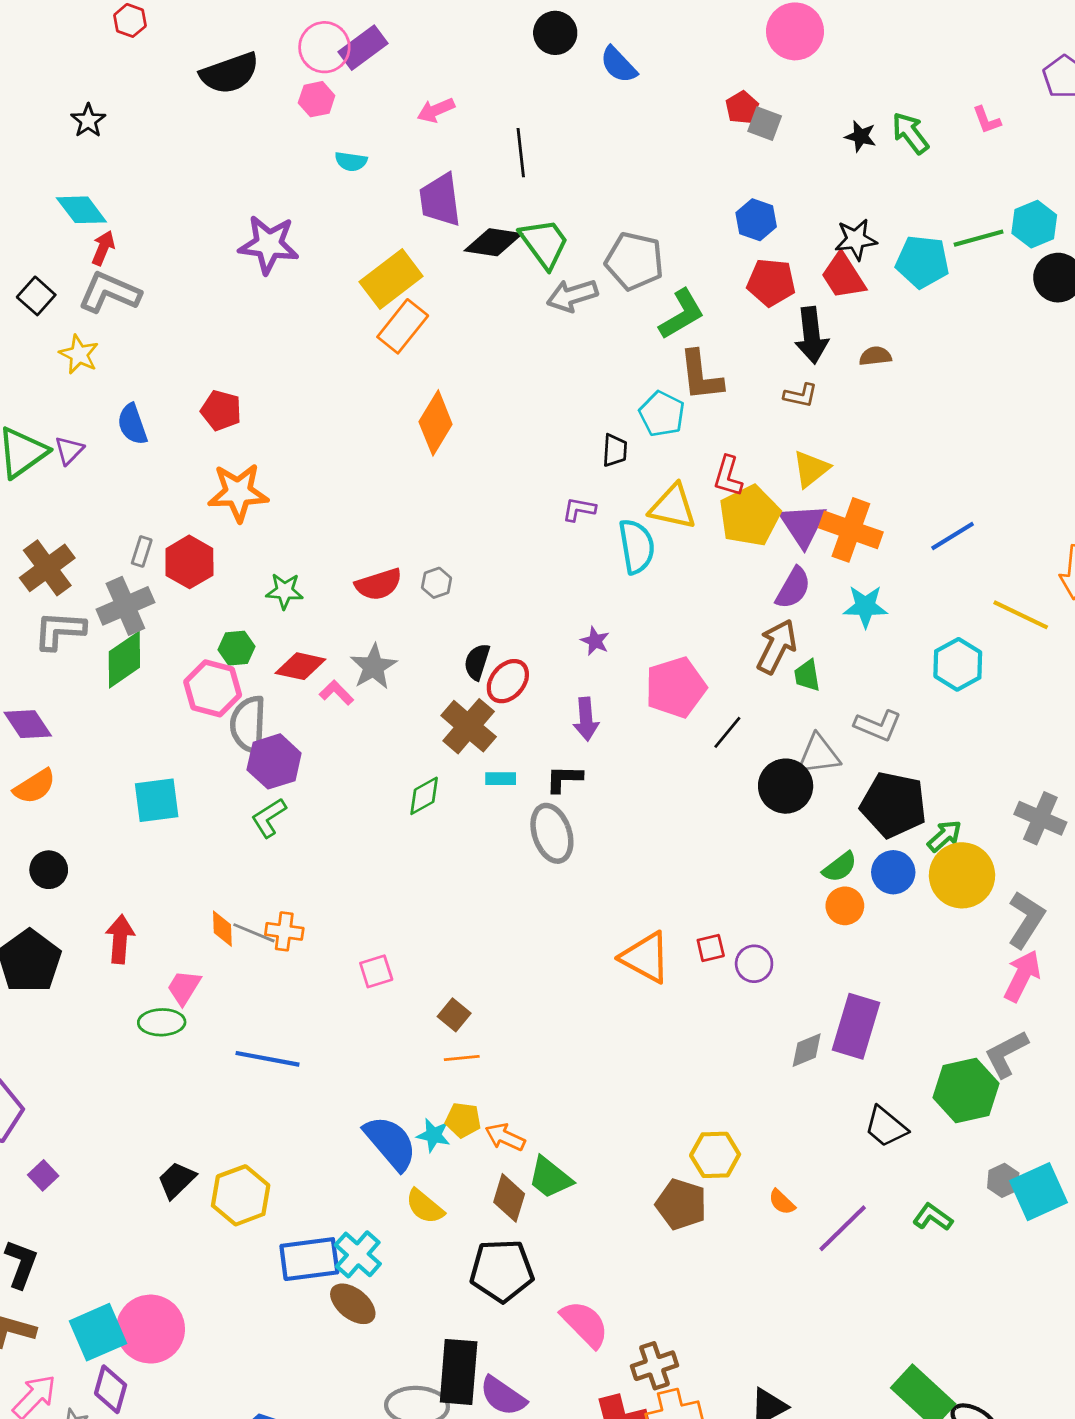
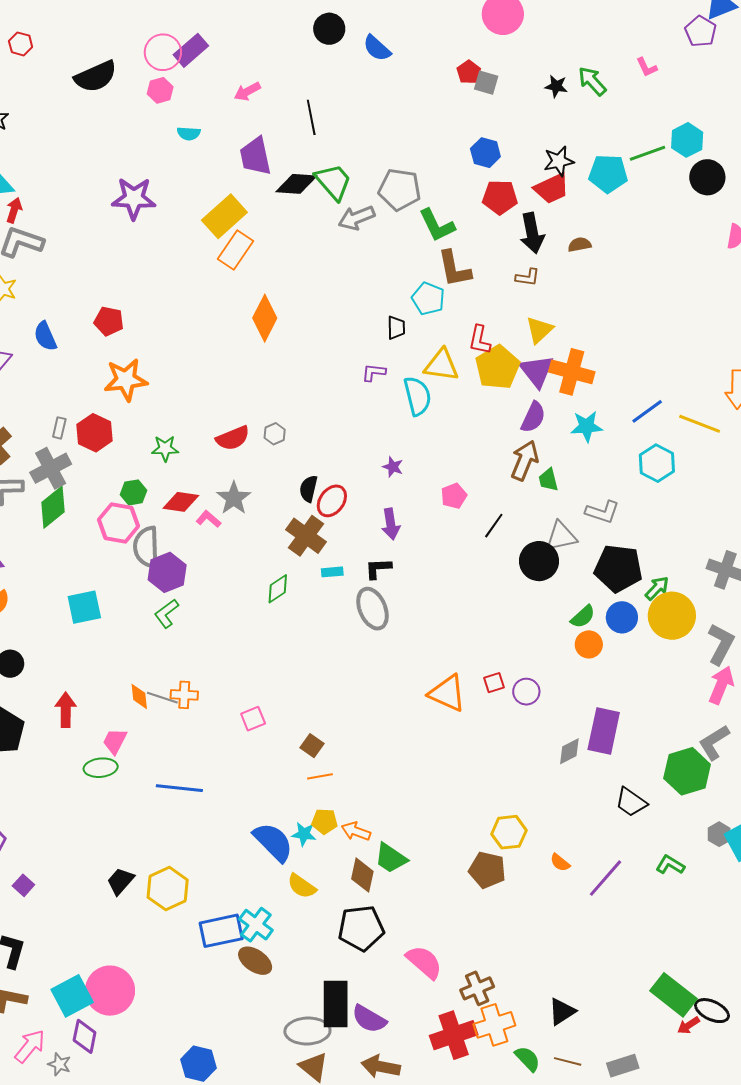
red trapezoid: (843, 276) -> (552, 188), turned -78
green L-shape: (682, 314) -> (437, 225), turned 99
blue line: (953, 536) -> (647, 411), moved
pink pentagon: (676, 687) -> (454, 496), size x0.6

